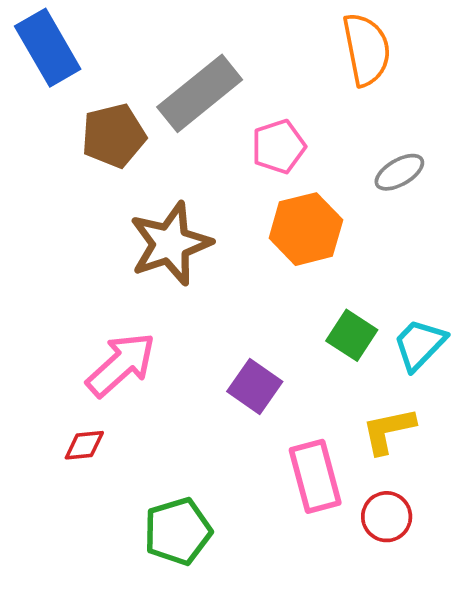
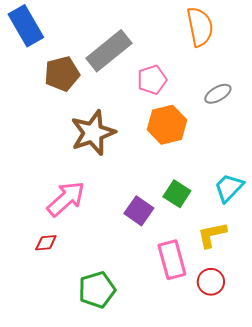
green square: (352, 335) -> (177, 194), moved

